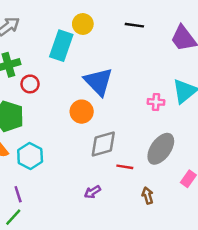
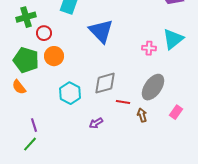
orange circle: (82, 112) -> (54, 56), moved
cyan hexagon: (30, 156) -> (70, 93), moved
brown arrow: (148, 196) -> (142, 115), moved

